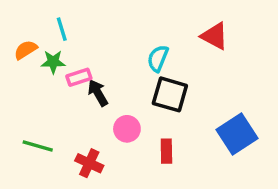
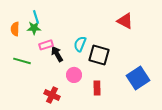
orange semicircle: (26, 50) -> (15, 29), turned -56
cyan semicircle: (158, 58) -> (80, 44), moved
green star: (53, 62) -> (34, 28), moved
green line: (38, 146) -> (22, 61), moved

